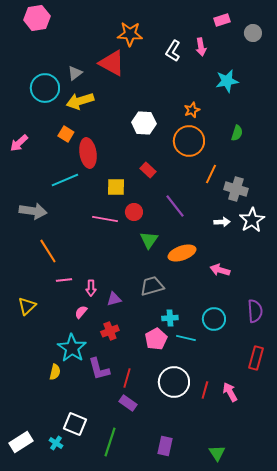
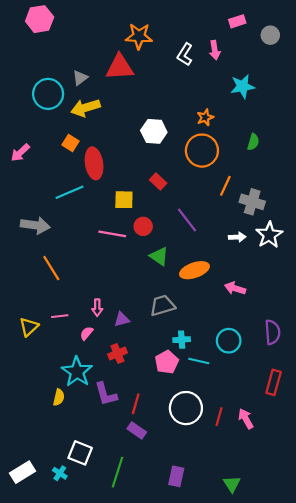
red triangle: (112, 63) -> (120, 67), turned -32
green triangle: (149, 240) -> (159, 256), turned -30
pink line: (64, 280) -> (60, 316), moved

